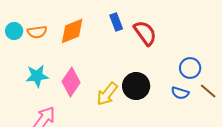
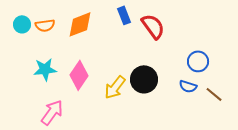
brown line: (208, 91) -> (214, 94), moved

